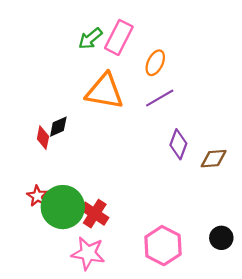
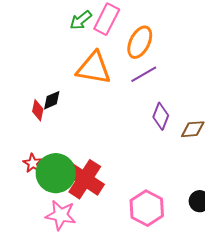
orange ellipse: (155, 63) -> (140, 42), size x1.4
red cross: (95, 214) -> (85, 179), size x1.5
pink star: (88, 253) -> (61, 215), moved

